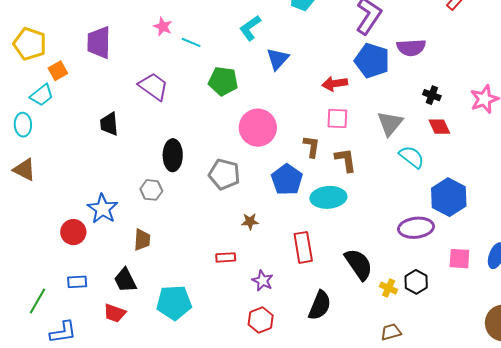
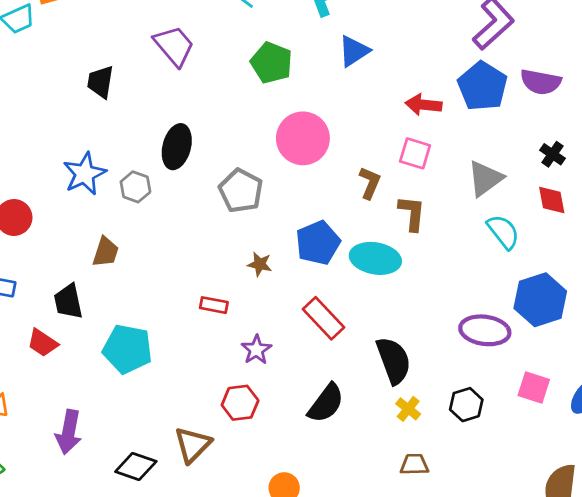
blue pentagon: (287, 180) -> (318, 243), moved
blue star: (103, 209) -> (85, 174), moved
red rectangle: (303, 247) -> (323, 318), turned -48
yellow cross: (389, 288) -> (408, 409), moved

